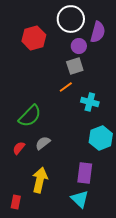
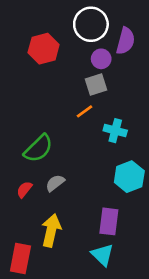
red rectangle: (16, 202) -> (20, 259), size x1.6

